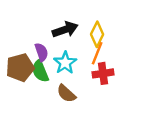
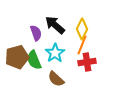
black arrow: (65, 30) -> (55, 25), turned -120
purple semicircle: (41, 52) -> (36, 33), moved

